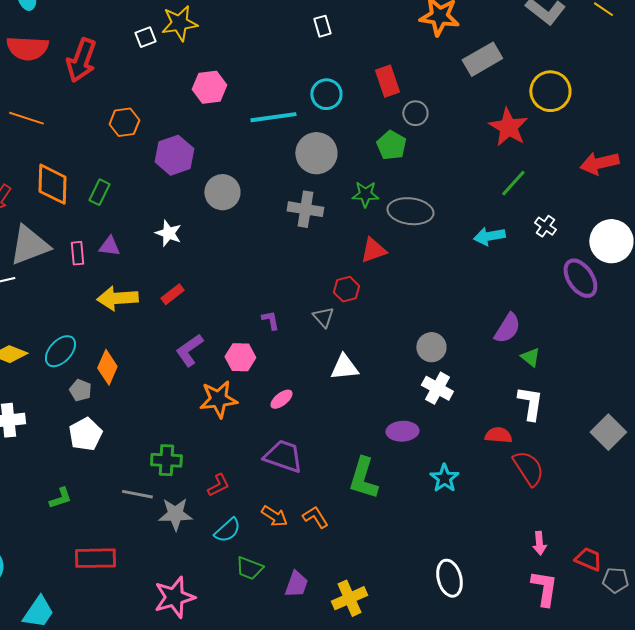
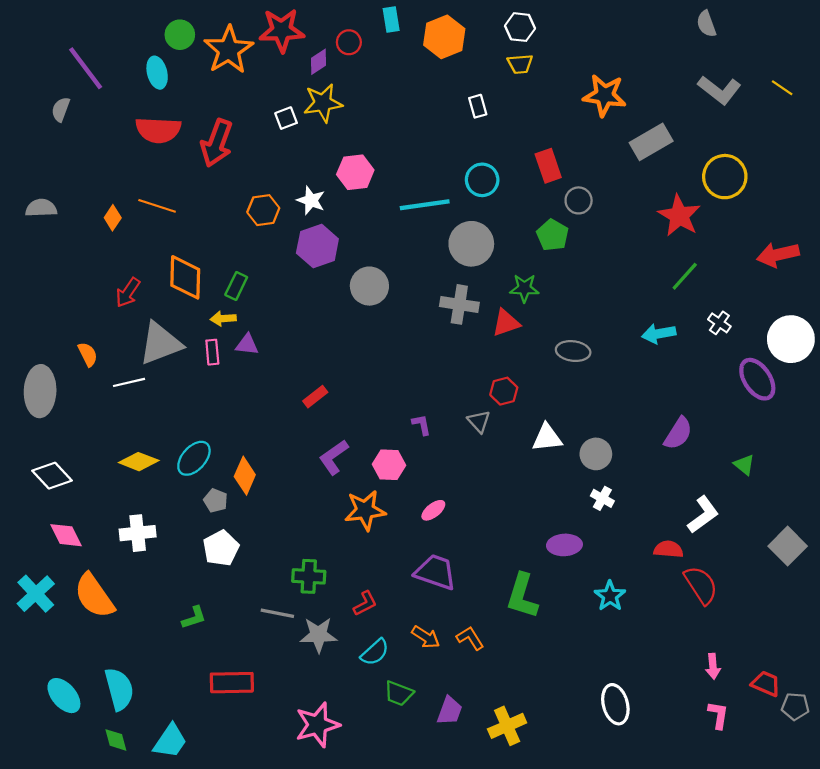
gray ellipse: (410, 211) -> (573, 351), moved, size x0.7
white star: (168, 233) -> (311, 200), moved
red triangle: (373, 250) -> (506, 323), moved
yellow arrow: (117, 298) -> (223, 319), moved, size x0.6
green triangle: (530, 357) -> (744, 465), moved
white triangle: (344, 367) -> (547, 438), moved
white cross: (437, 388) -> (602, 498), size x0.7
white L-shape: (530, 403) -> (703, 515), turned 45
pink L-shape: (544, 588) -> (718, 715), size x0.7

